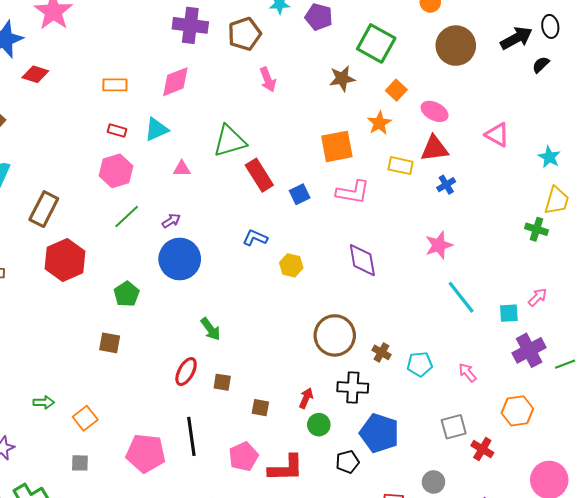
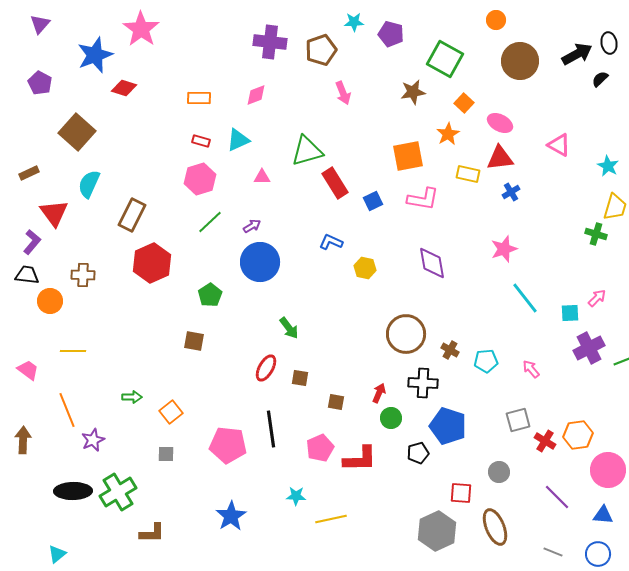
pink diamond: (175, 82) -> (256, 95), size x0.7
orange hexagon: (517, 411) -> (578, 435), moved

